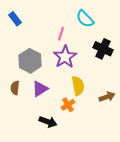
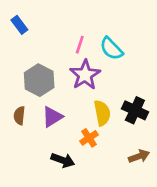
cyan semicircle: (85, 19) -> (111, 49), moved
black cross: (103, 49) -> (135, 110), moved
brown arrow: (107, 97) -> (139, 156), moved

